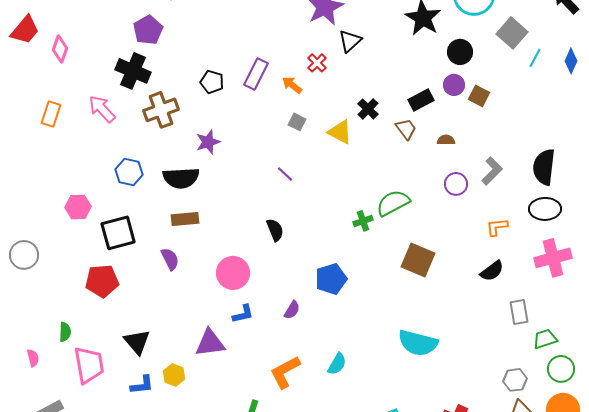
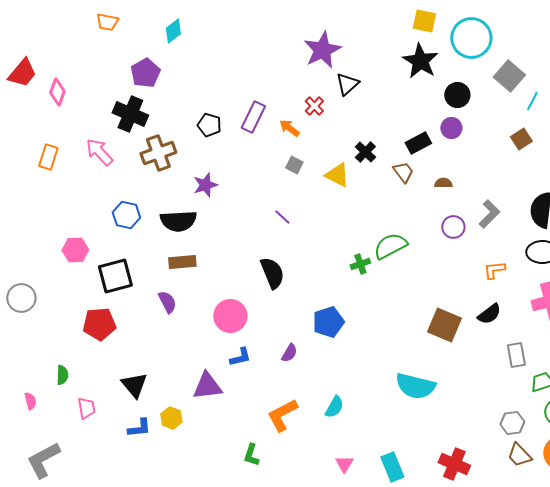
brown square: (479, 96) -> (521, 139), moved, turned 30
black semicircle: (275, 230) -> (272, 273), size x1.4
brown square: (418, 260) -> (444, 325), moved
pink trapezoid: (89, 365) -> (86, 408), size x0.6

